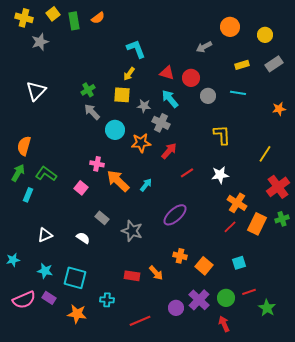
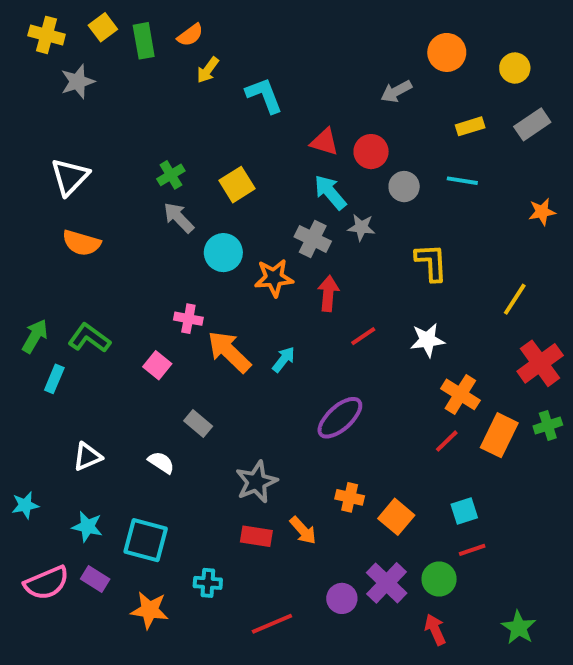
yellow arrow: (129, 74) -> (208, 70), moved
yellow square: (122, 95) -> (237, 185), turned -36
gray star: (144, 106) -> (361, 227), moved
orange semicircle: (24, 146) -> (82, 243), moved, turned -90
red arrow: (169, 151) -> (328, 293), turned -36
gray star: (132, 231) -> (256, 482), moved, turned 30
red line: (249, 292) -> (472, 550), moved
green star: (267, 308) -> (519, 628), moved

